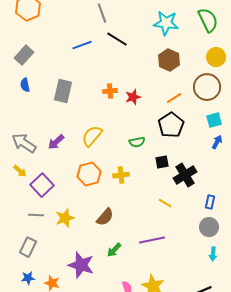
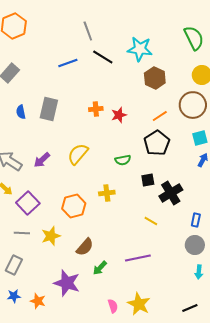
cyan star: (166, 23) -> (140, 49), moved
blue semicircle: (25, 85) -> (21, 112), moved
orange hexagon: (89, 174) -> (74, 206), moved
brown semicircle: (105, 217) -> (85, 247), moved

